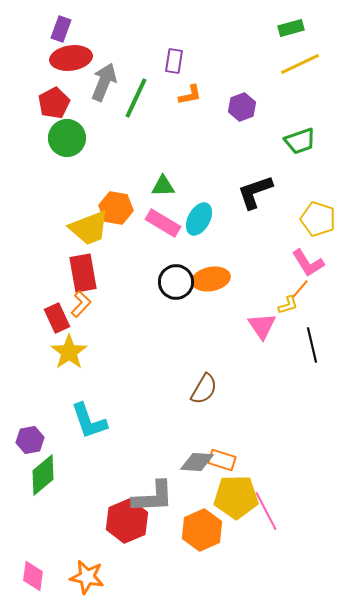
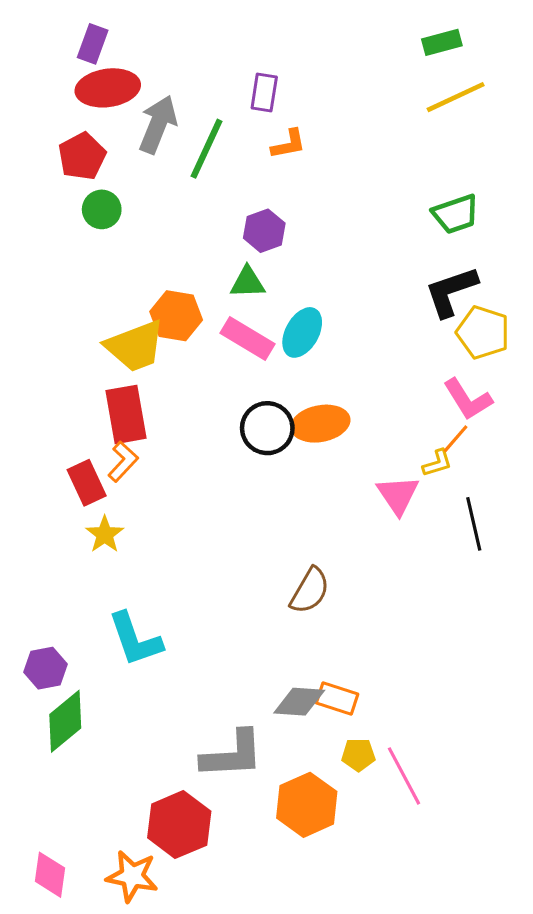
purple hexagon: (242, 107) -> (264, 231), moved
green circle: (67, 138) -> (102, 209), size x0.7
black L-shape: (255, 192) -> (451, 291), moved
yellow star: (69, 352) -> (105, 534), size x0.7
yellow pentagon: (236, 497) -> (358, 755), size x0.5
red hexagon: (127, 521) -> (179, 825), moved

